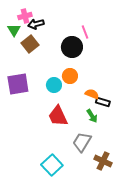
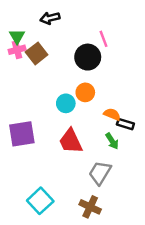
pink cross: (25, 16) -> (17, 50), moved
black arrow: (36, 24) -> (50, 18), moved
purple square: (18, 84) -> (22, 134), moved
brown cross: (103, 161) -> (90, 207), moved
cyan square: (52, 165) -> (40, 201), moved

